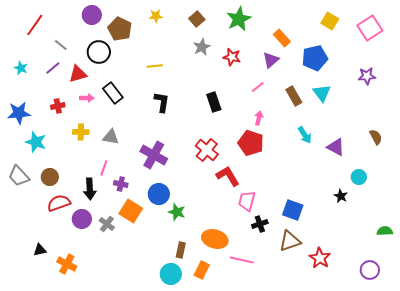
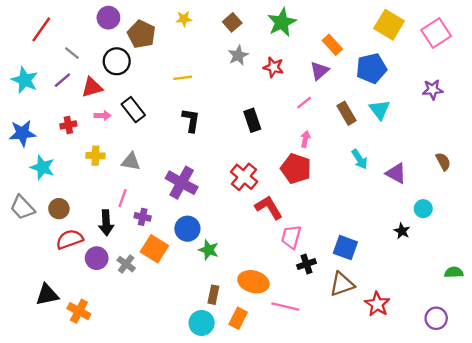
yellow square: (330, 21) -> (389, 25), size x1.4
cyan star: (21, 68) -> (25, 80), size x1.6
black triangle: (40, 250) -> (47, 295), size x1.5

